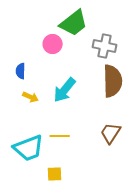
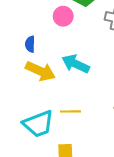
cyan arrow: (65, 90) -> (76, 64), turned 76
yellow arrow: (31, 97) -> (40, 71), size x1.8

